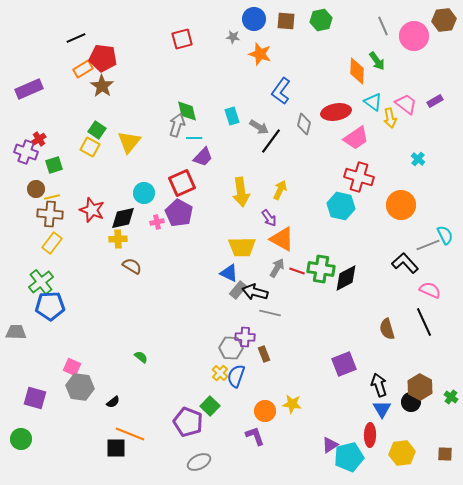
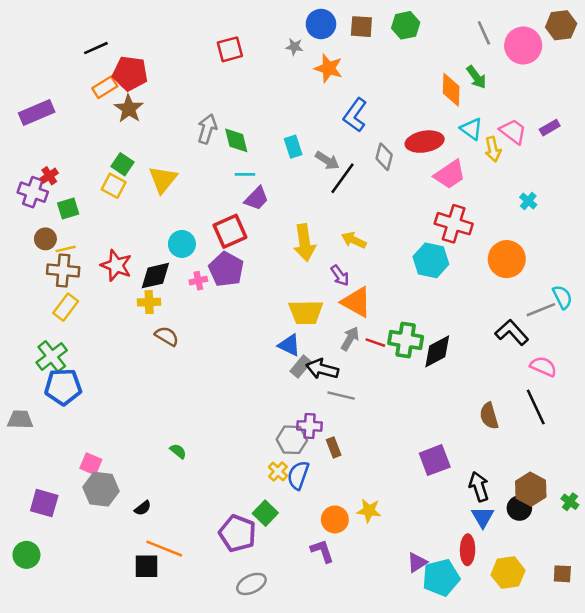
gray arrow: (177, 125) -> (207, 129), moved
yellow arrow: (280, 190) -> (354, 240), turned -90

